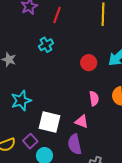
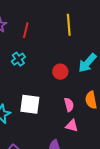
white square: (50, 122) -> (30, 104), moved
pink triangle: (82, 122) -> (72, 126), moved

